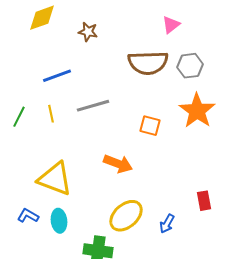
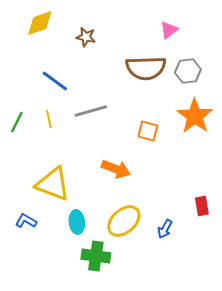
blue line: (57, 76) -> (55, 81), turned 56
cyan ellipse: (59, 221) -> (77, 222), moved

